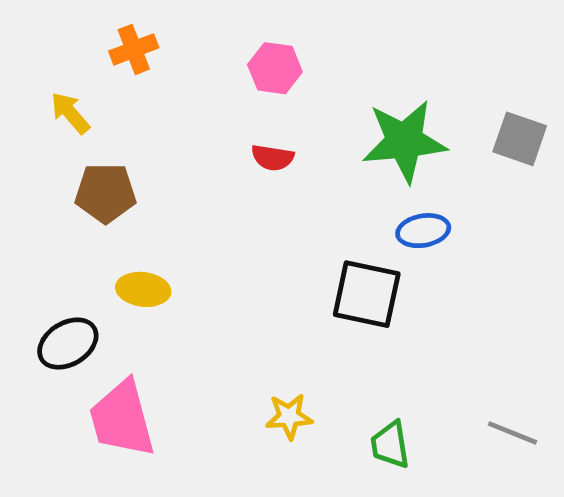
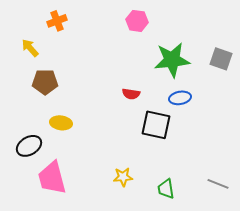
pink hexagon: (275, 68) -> (137, 21), moved
red semicircle: (273, 158) -> (131, 94), moved

